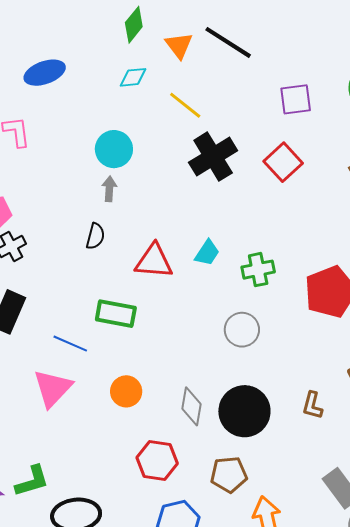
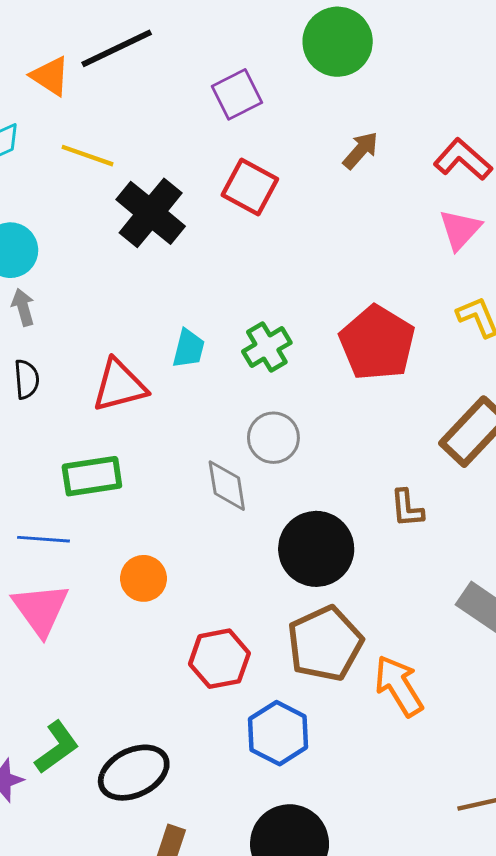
black line: (228, 42) -> (117, 48), turned -39
gray diamond: (192, 406) -> (227, 486), moved
brown pentagon: (229, 475) -> (325, 644), size x1.4

